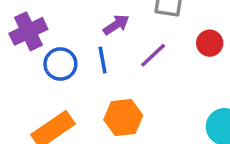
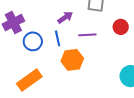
purple line: (153, 55) -> (87, 35), turned 42
orange hexagon: (123, 118) -> (72, 60), moved

